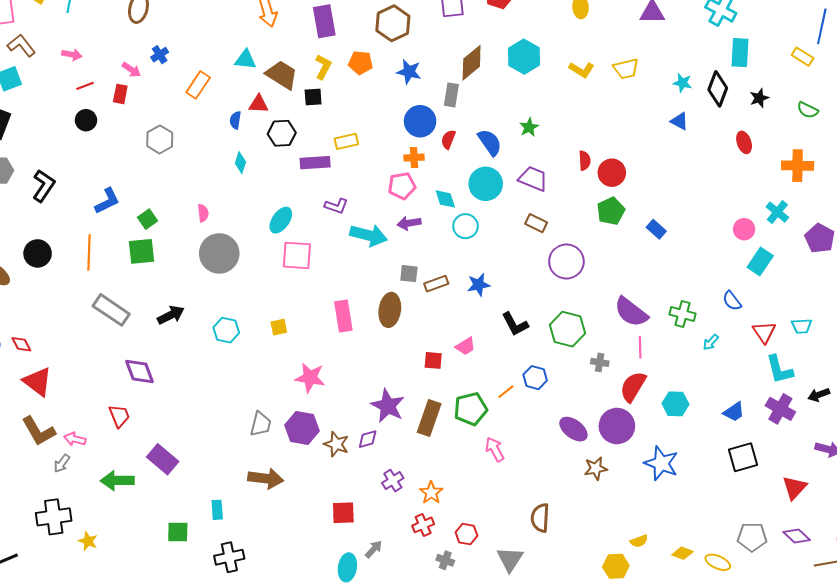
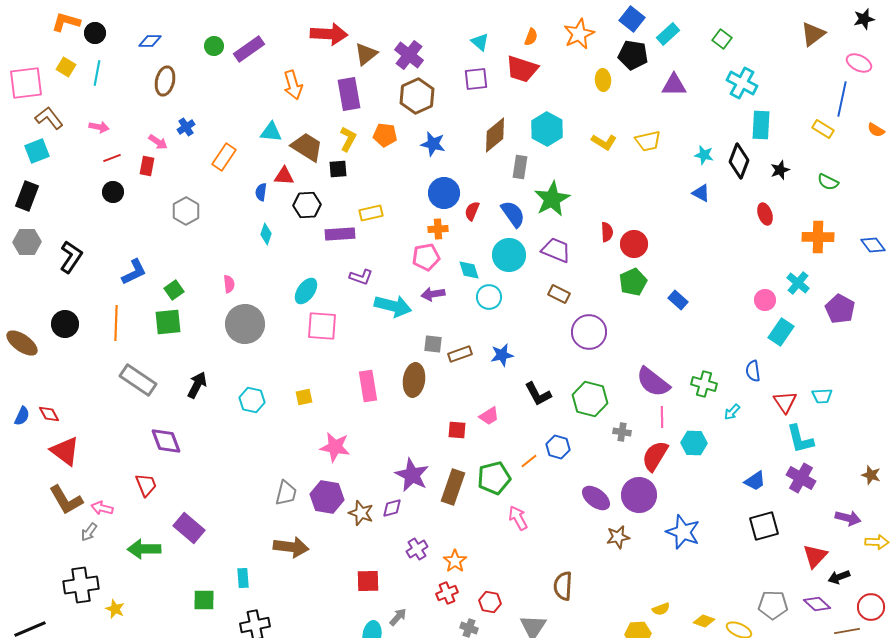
gray rectangle: (451, 95) -> (520, 167), moved
green star: (529, 127) -> (552, 199), size x1.8
blue semicircle: (732, 301) -> (753, 371), turned 30
black arrow: (171, 315) -> (197, 385), turned -36
black arrow: (819, 395) -> (839, 577), moved
cyan hexagon: (675, 404) -> (694, 443), moved

